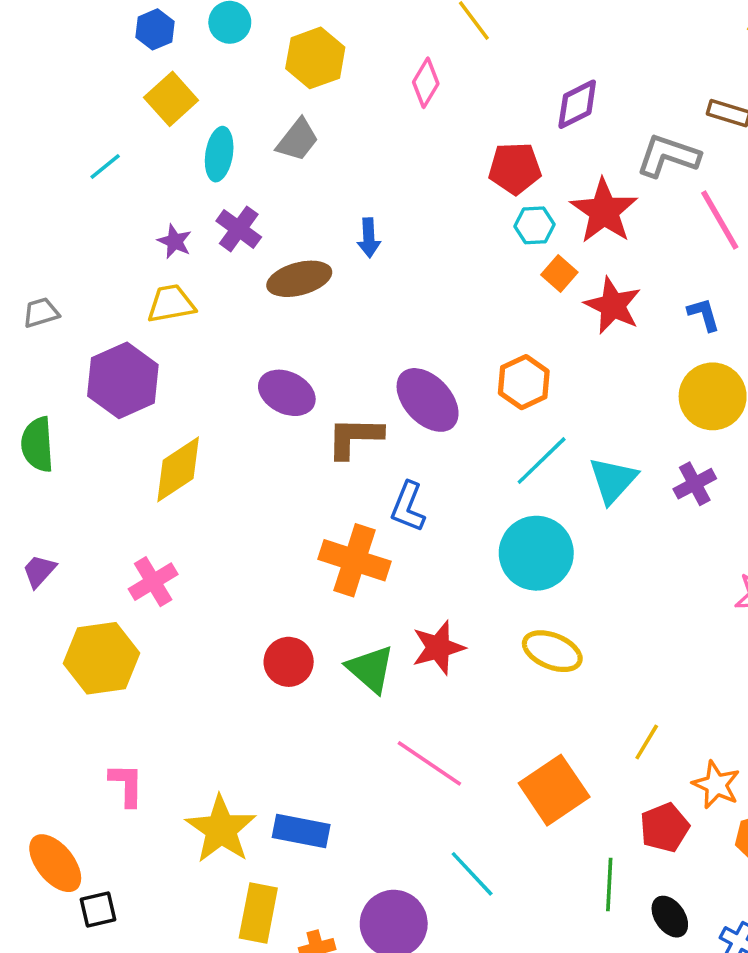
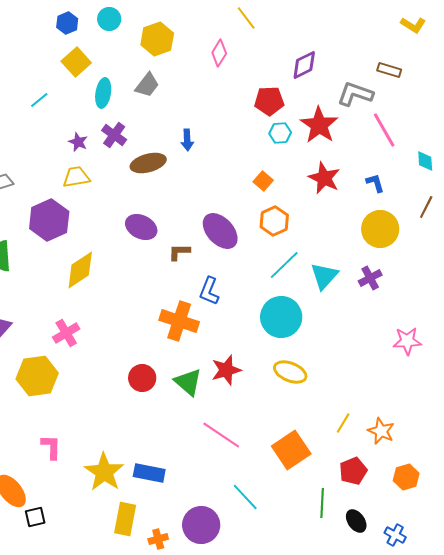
orange square: (559, 273) -> (263, 181), moved
brown L-shape: (355, 437) -> (179, 252), size x0.7
orange star: (716, 785) -> (381, 431), moved

